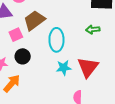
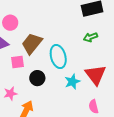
pink square: (16, 35) -> (18, 62), turned 32
black circle: (23, 56) -> (37, 78), moved

